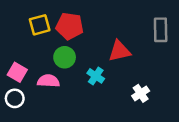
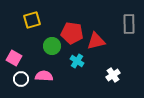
red pentagon: (70, 26) -> (72, 33), moved
pink semicircle: (48, 81) -> (44, 76), moved
white circle: (15, 98) -> (21, 79), moved

